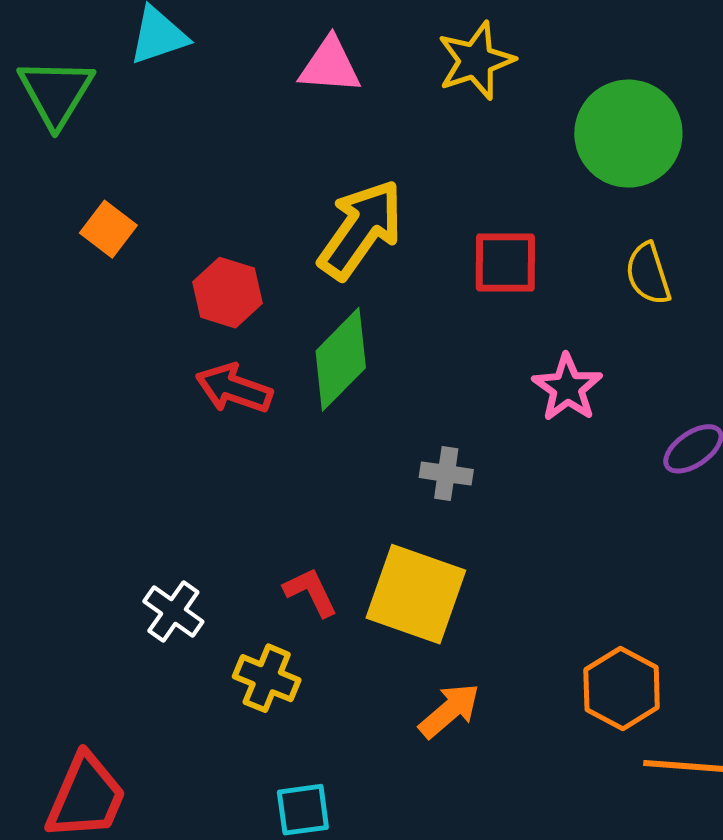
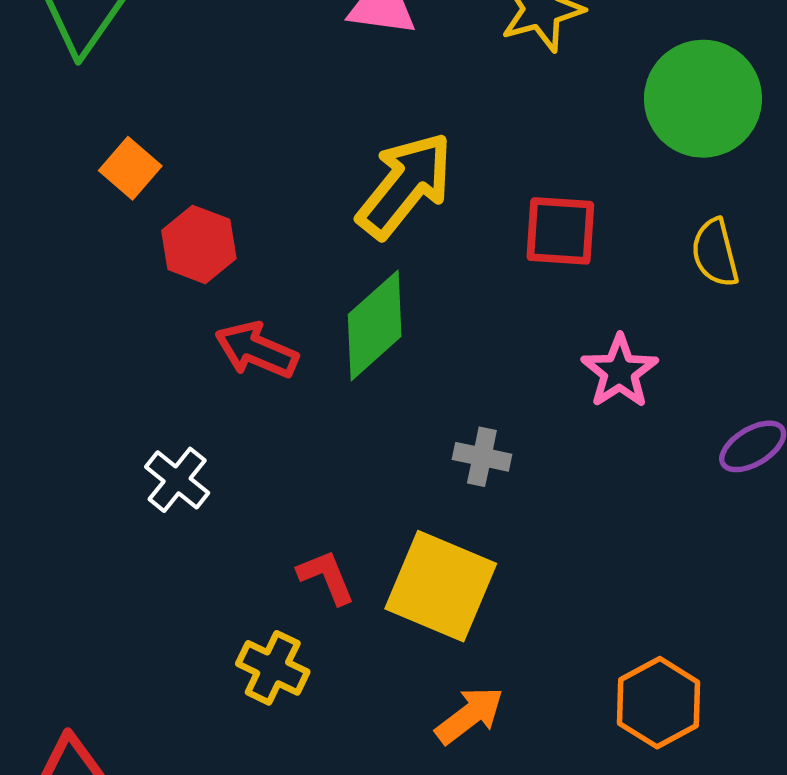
red hexagon: (227, 293) -> (199, 244), moved
white cross: (173, 612) -> (177, 480), moved

